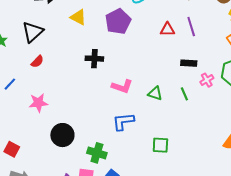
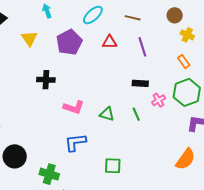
yellow triangle: (78, 17) -> (29, 38), turned 30
red triangle: (167, 29) -> (110, 42), moved

